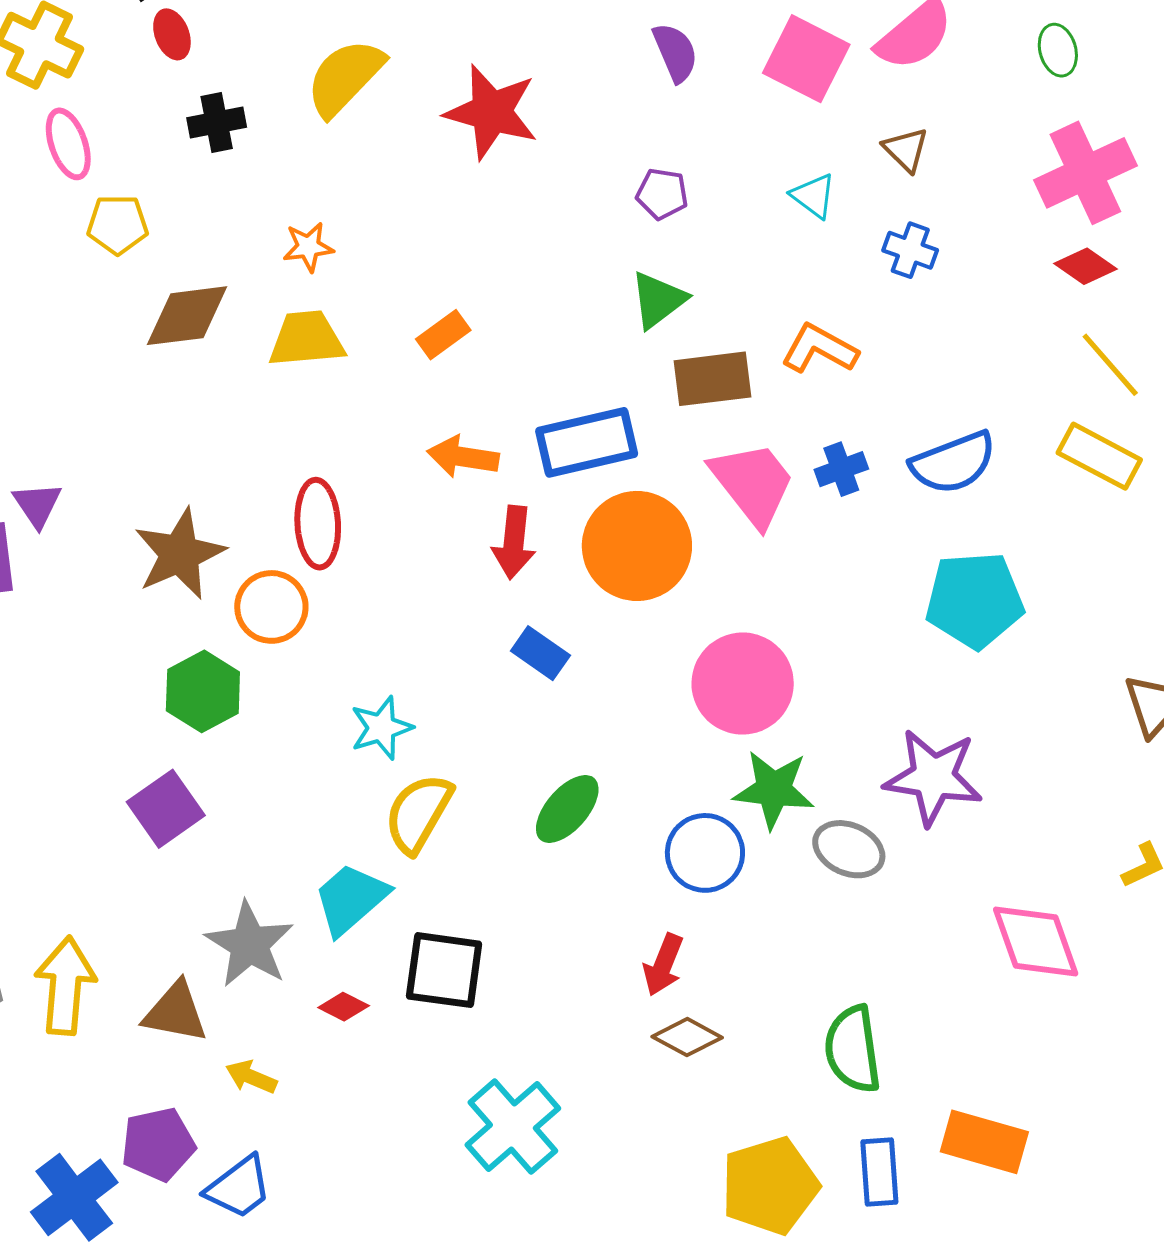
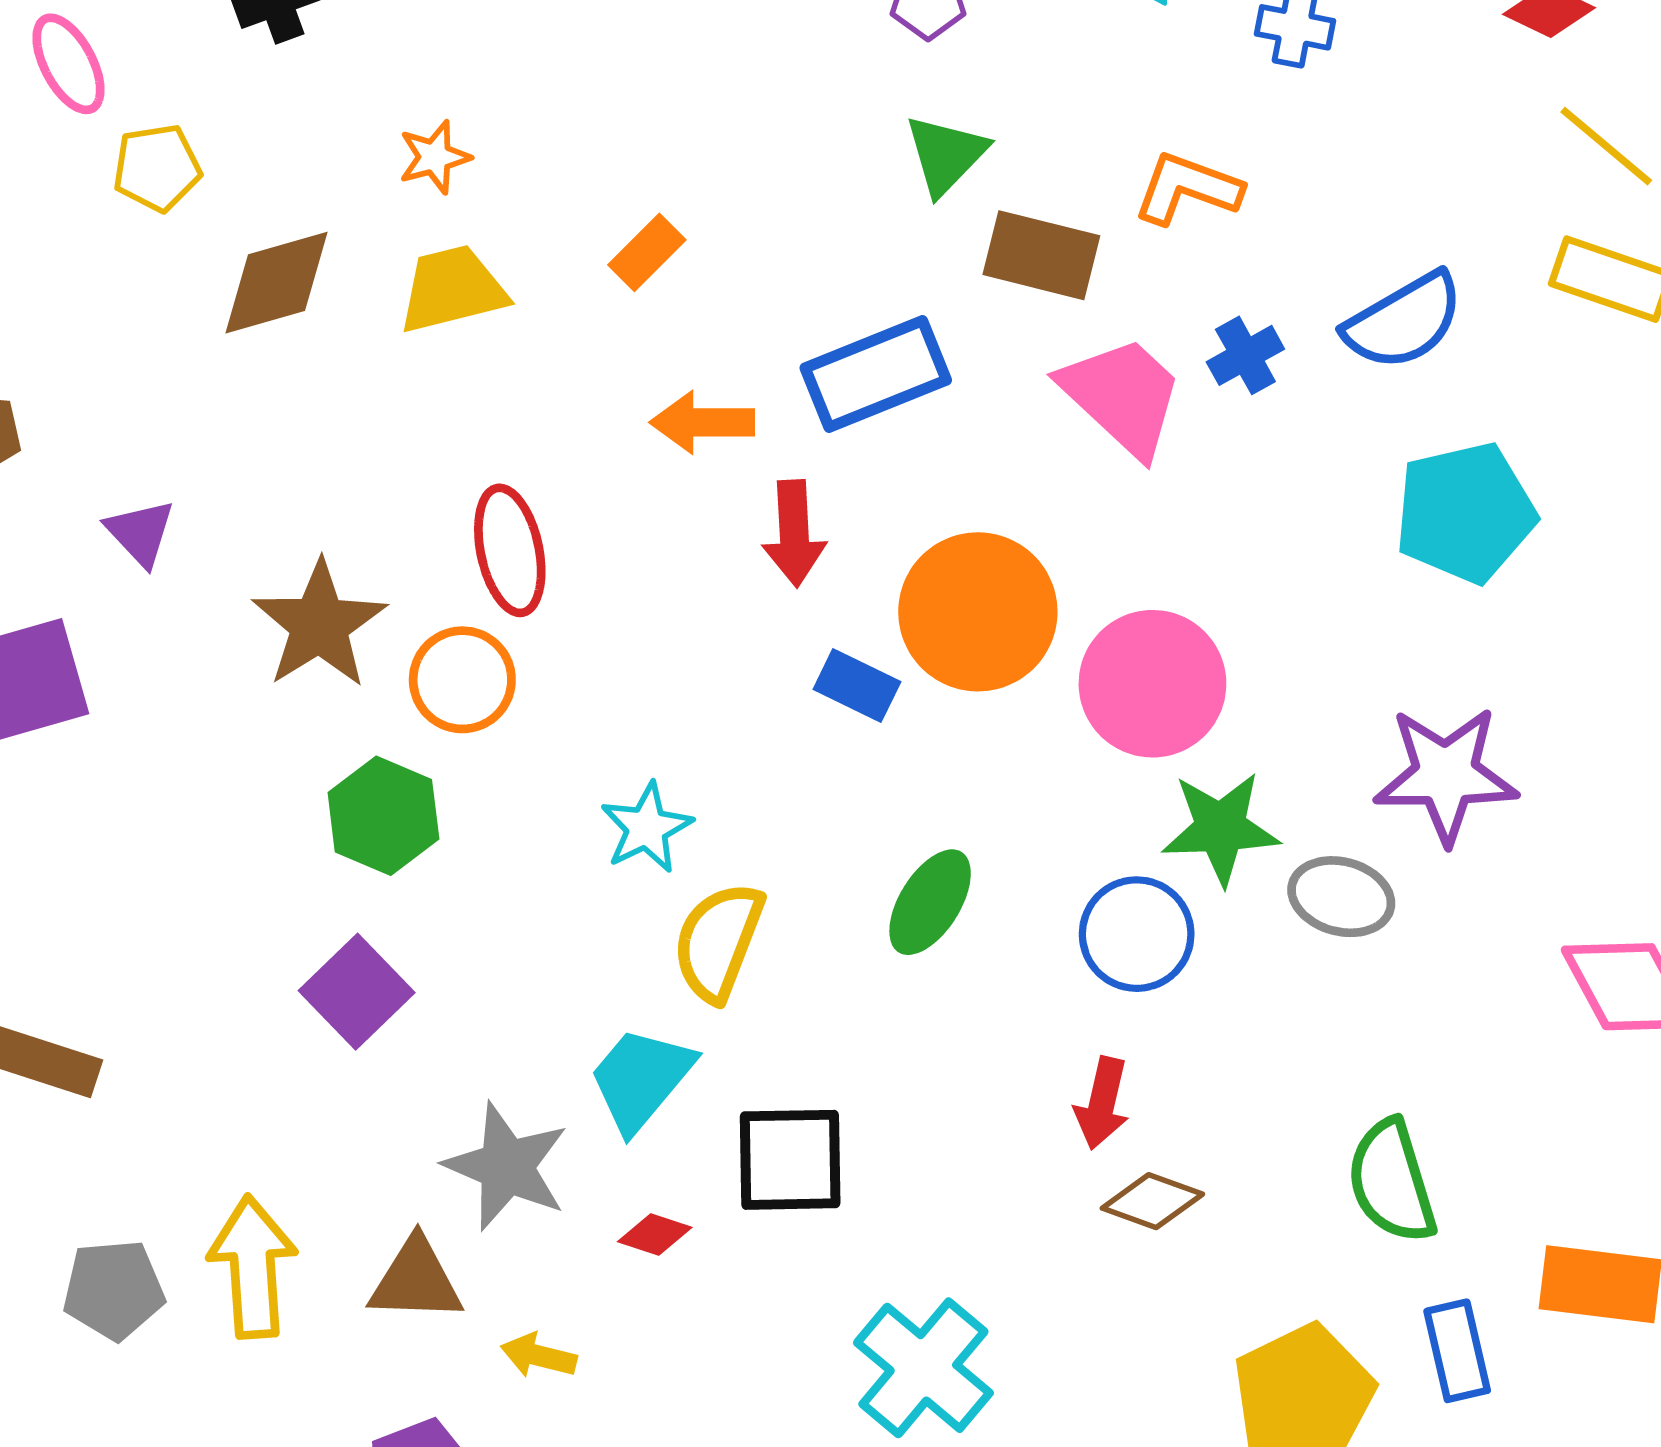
brown rectangle: (713, 379) -> (1041, 255), turned 30
purple triangle: (37, 505) -> (140, 533), moved
orange circle: (637, 546) -> (978, 612), moved

